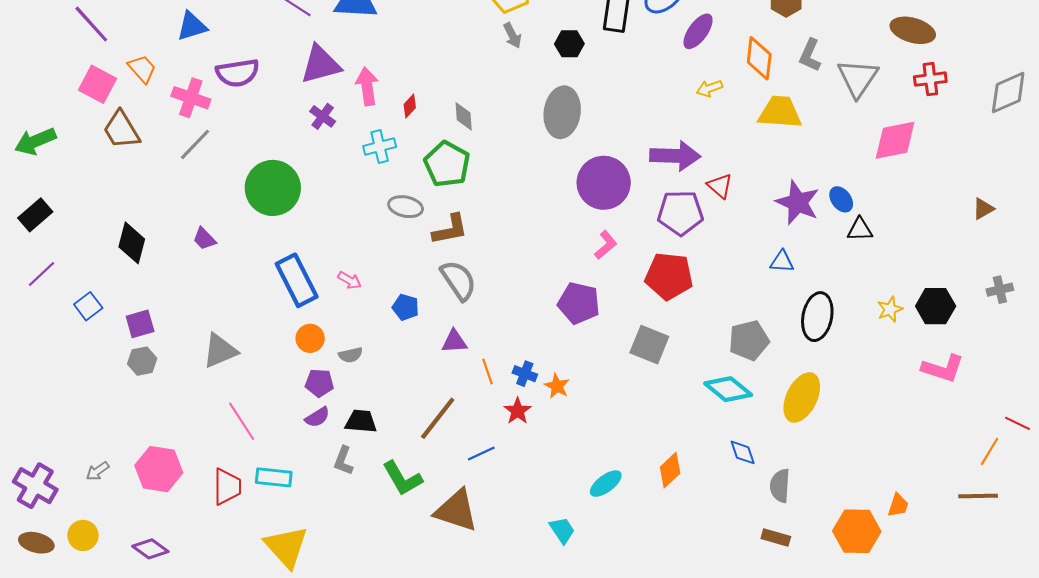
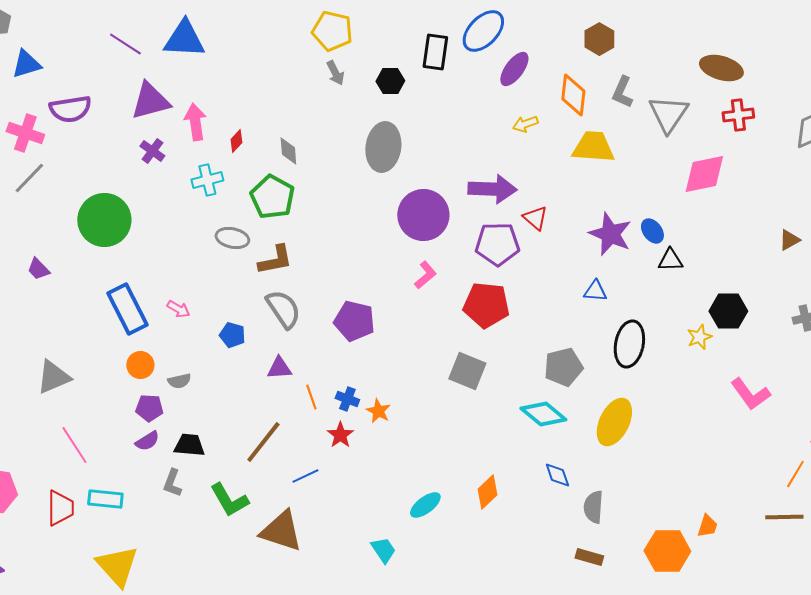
purple pentagon: (579, 303) -> (354, 321), moved
black hexagon: (936, 306) -> (728, 311), moved
pink L-shape: (943, 368) -> (750, 394), turned 36

